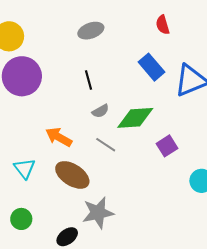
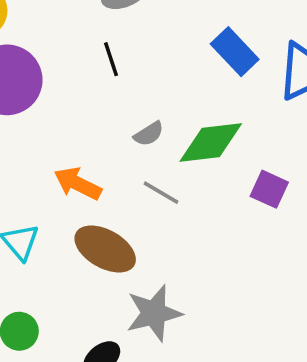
black line: (88, 80) -> (111, 59), moved
purple square: (167, 146) -> (269, 189), turned -30

